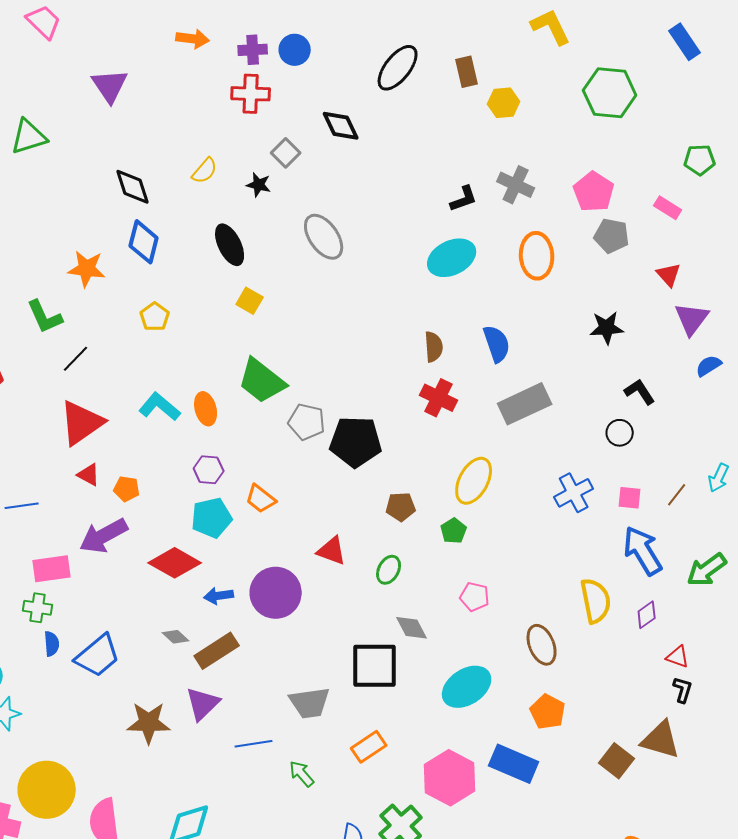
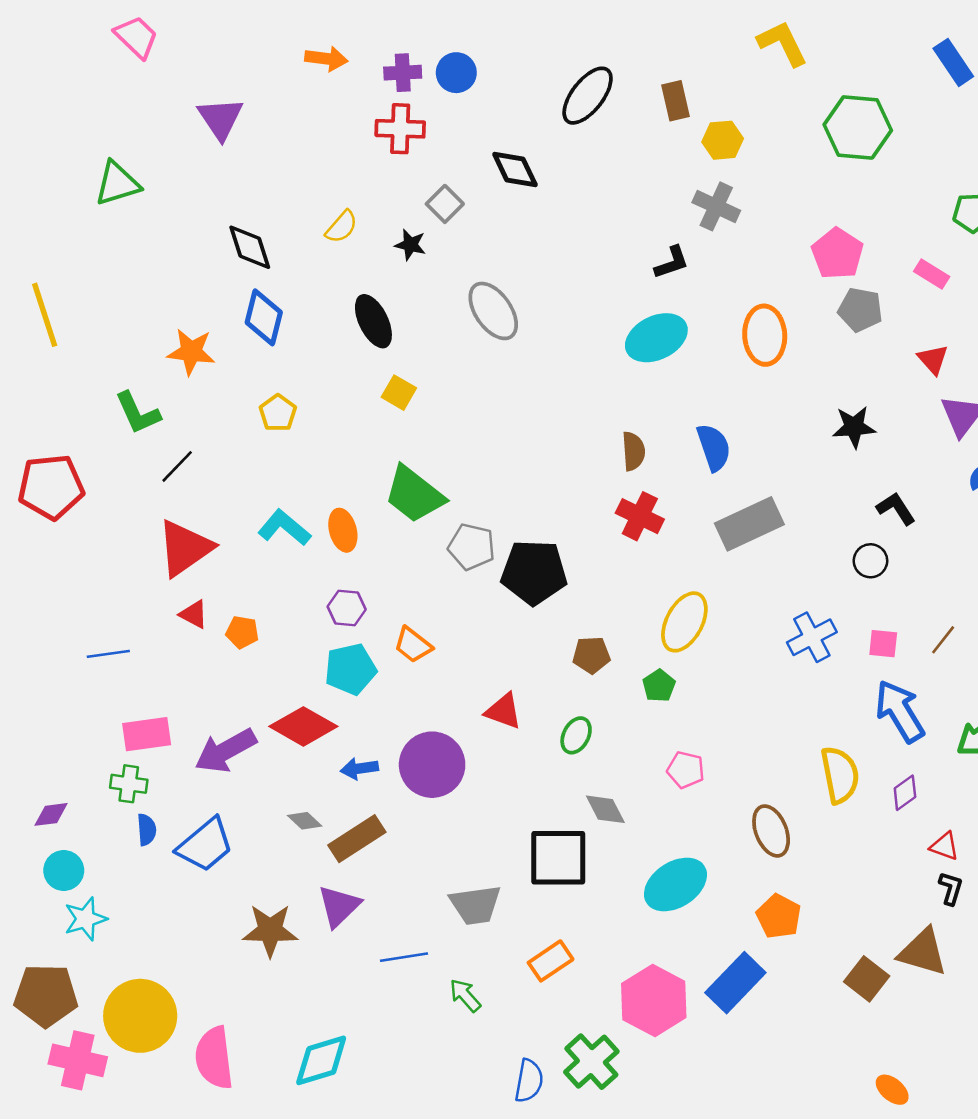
gray cross: (516, 185) -> (716, 206), moved
purple arrow: (104, 536) -> (226, 751), moved
blue rectangle: (514, 764) -> (735, 983), turned -69

